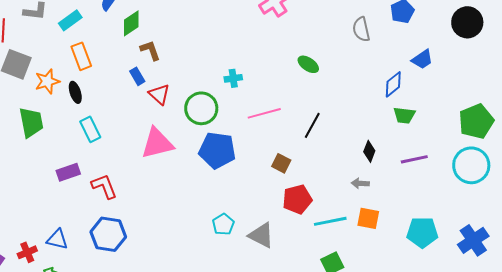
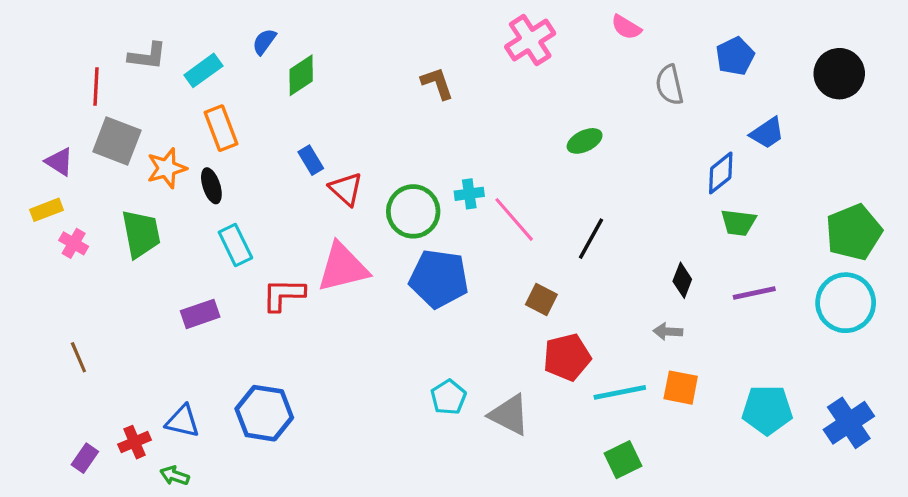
brown L-shape: (150, 50) -> (437, 83), moved
green ellipse: (308, 64) -> (585, 141), turned -60
cyan cross: (233, 78) -> (469, 194), moved
pink line: (264, 113) -> (514, 219), turned 64
red L-shape: (104, 186) -> (283, 295), moved, turned -68

